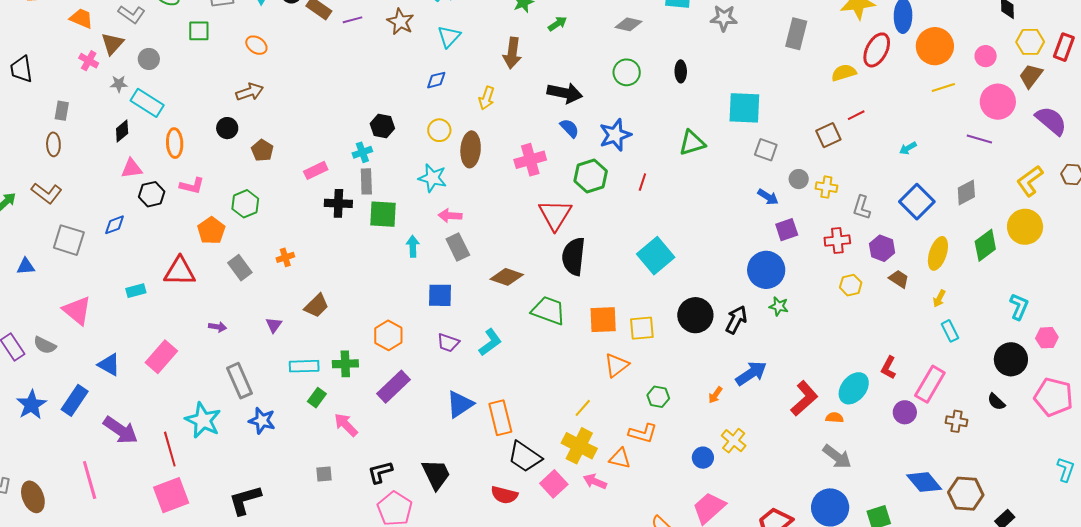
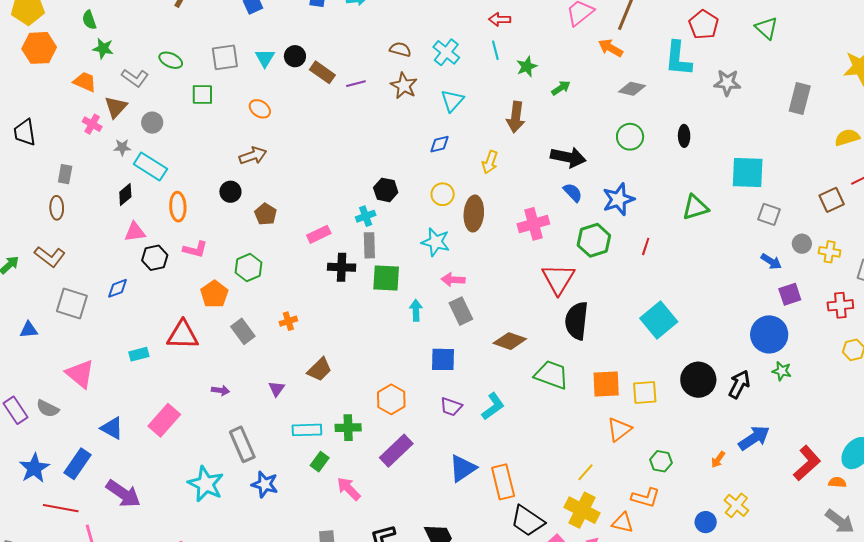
red line: (170, 449) -> (61, 508), moved, turned -64

